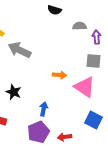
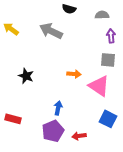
gray semicircle: (80, 26) -> (102, 15), moved
gray arrow: (20, 50) -> (51, 31), moved
black star: (14, 92) -> (26, 76), moved

